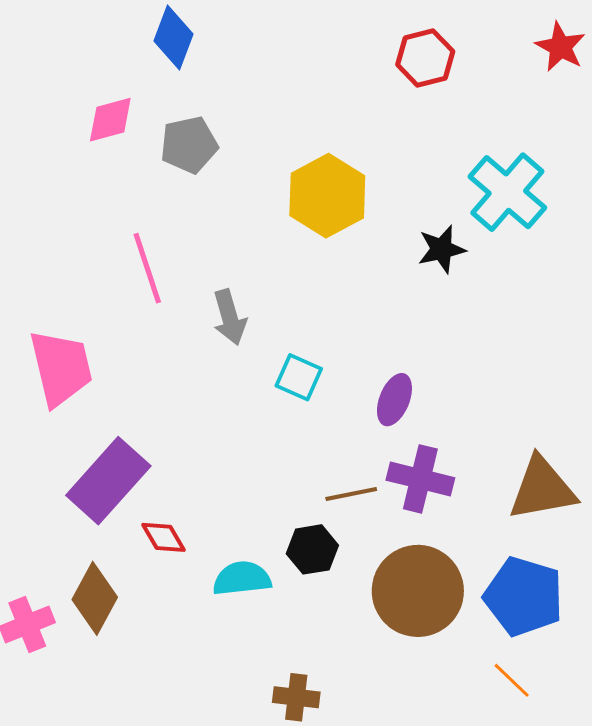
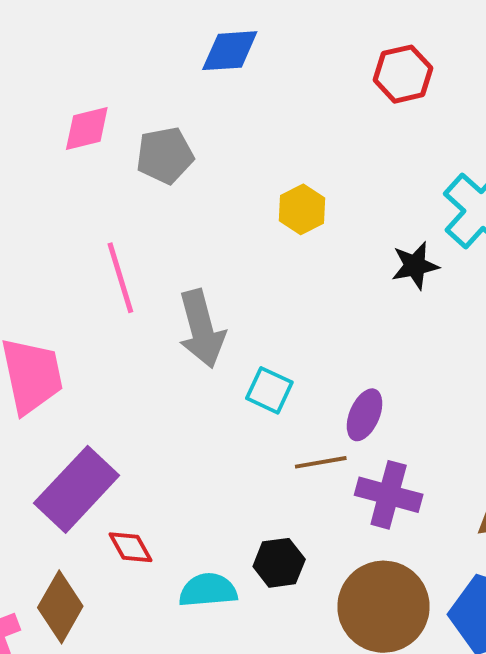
blue diamond: (173, 37) -> (230, 51), moved, turned 64
yellow hexagon: (327, 196) -> (302, 209), size x0.6
gray arrow: (230, 317) -> (202, 329), size x1.4
brown line: (351, 494) -> (321, 462), moved

